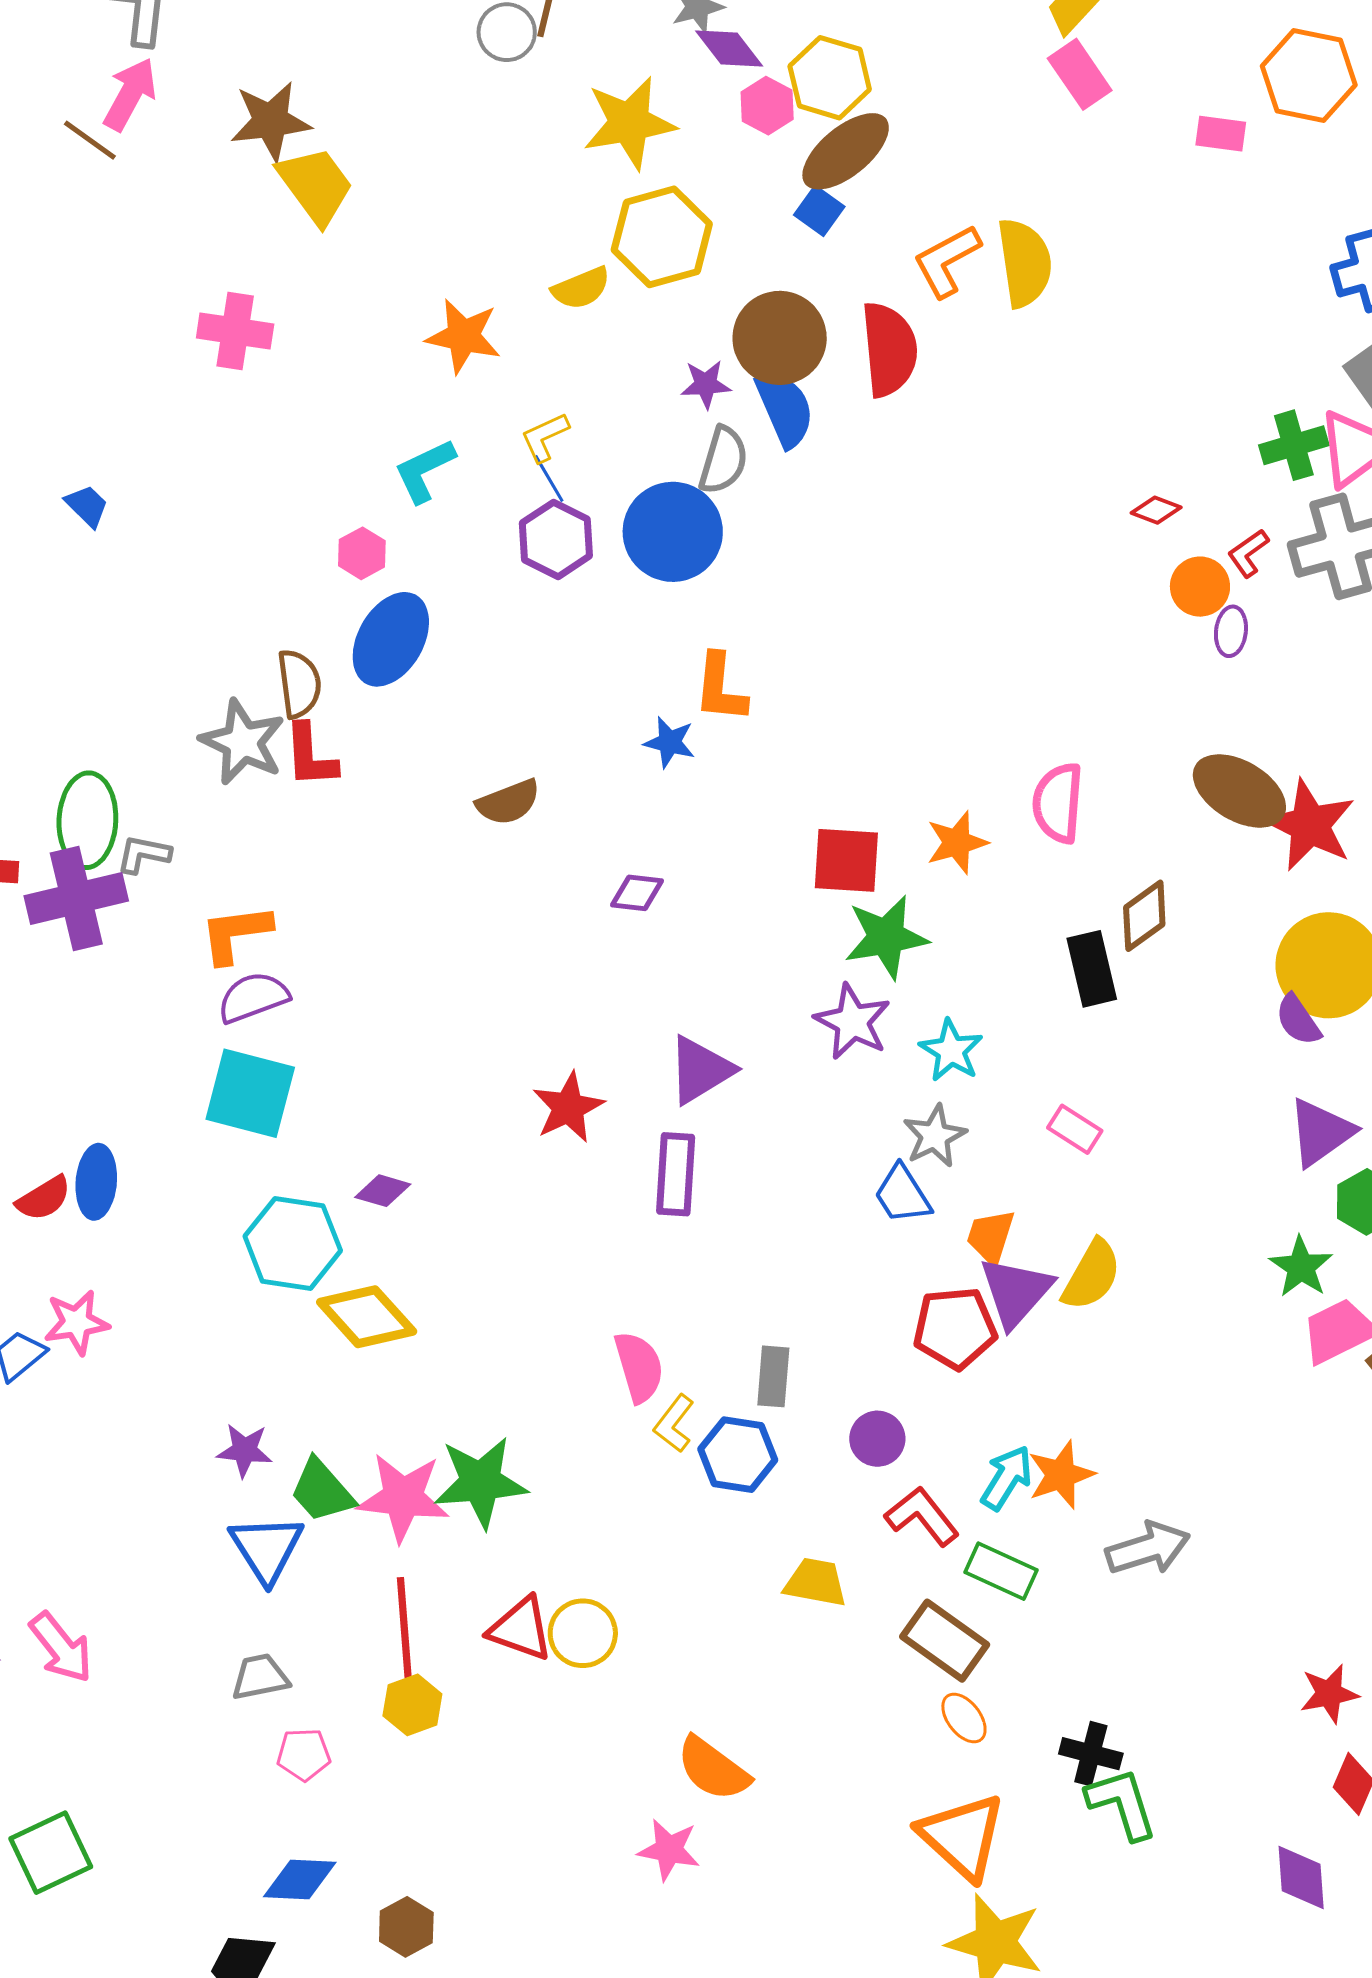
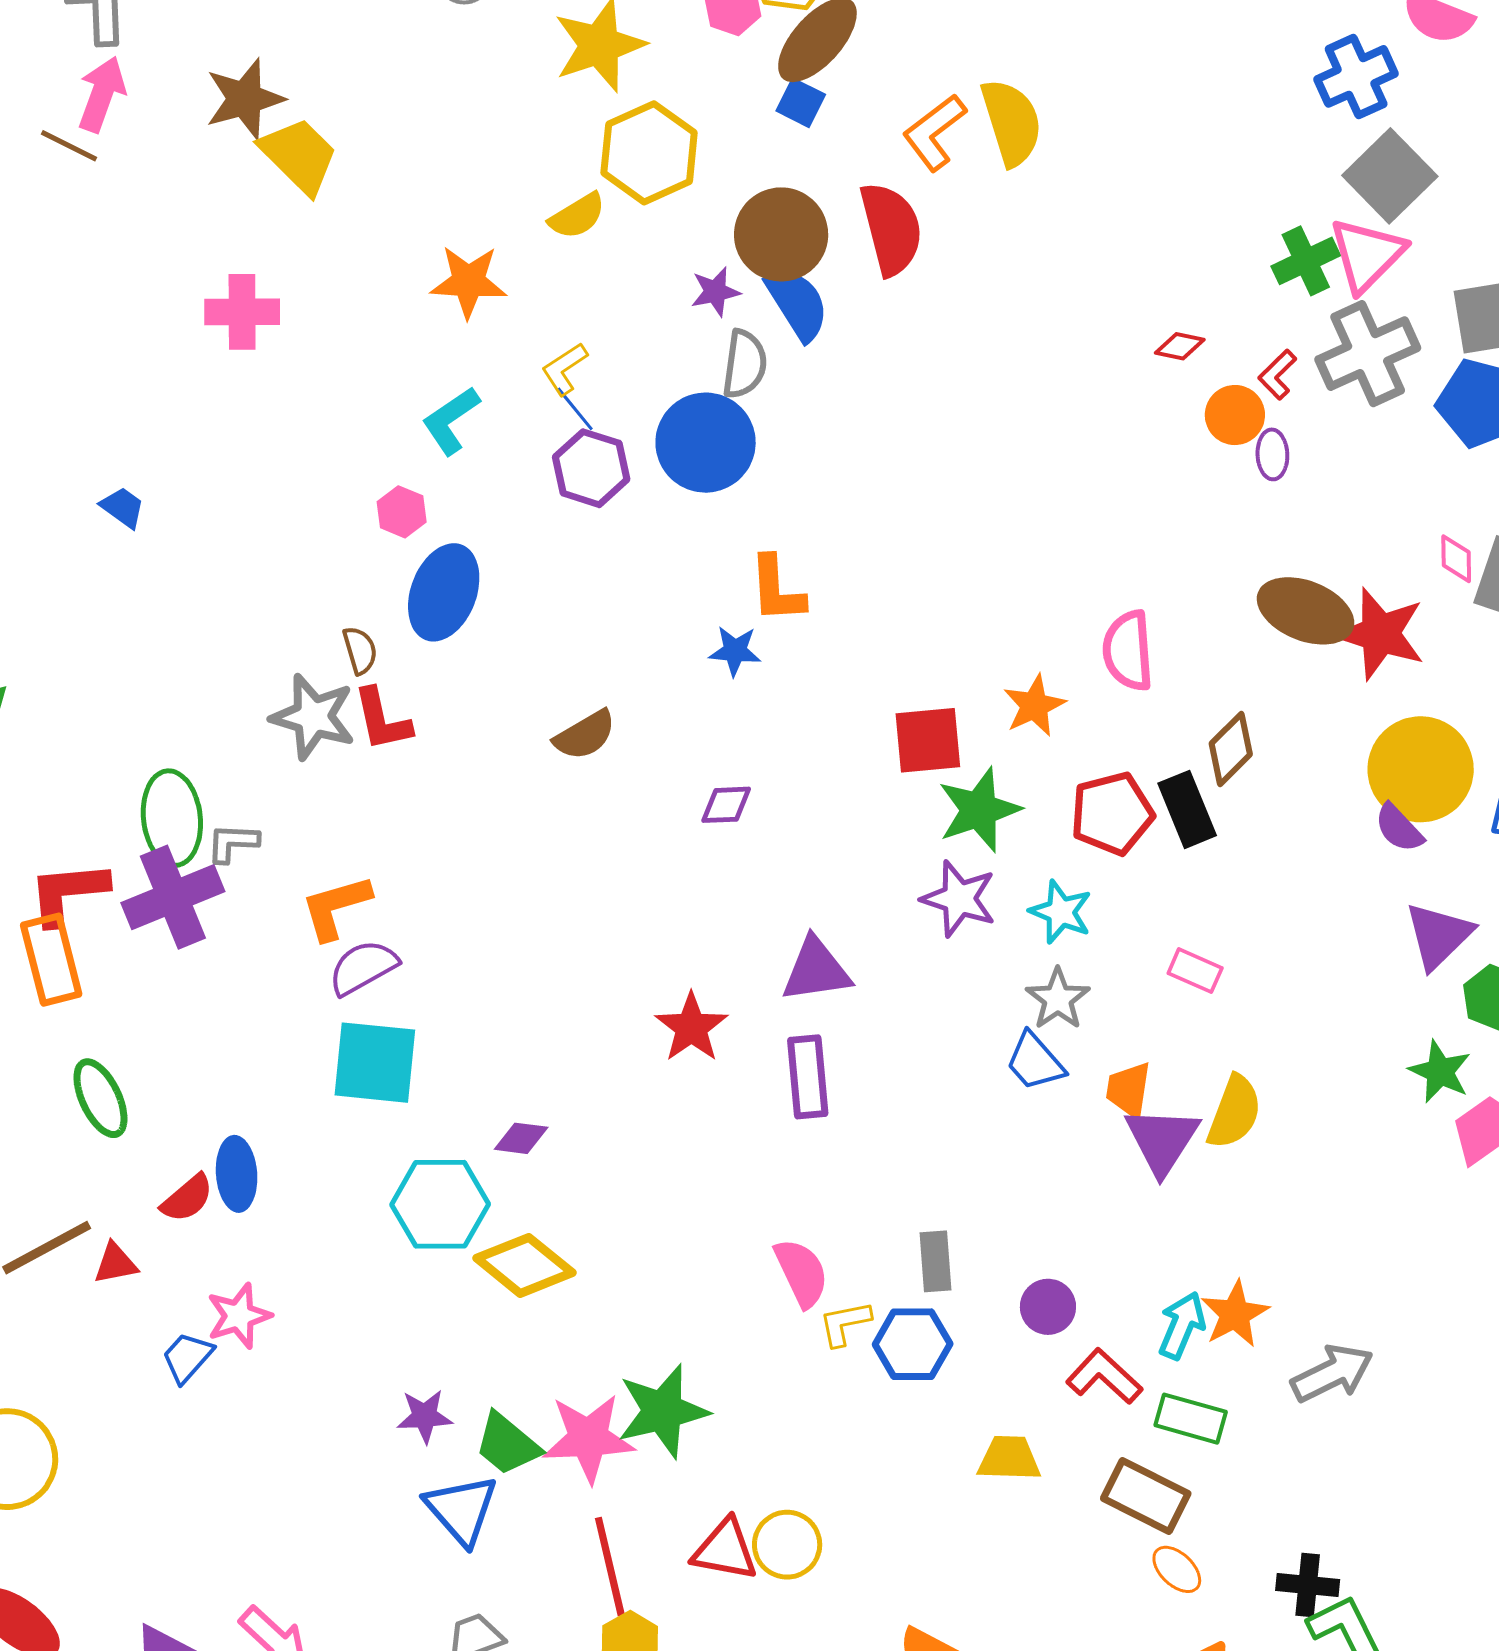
brown semicircle: (299, 684) -> (360, 650), size x0.7
purple triangle: (700, 1070) -> (816, 970), turned 32
red pentagon: (955, 1328) -> (1112, 814), moved
yellow L-shape: (674, 1424) -> (845, 1323), turned 50

